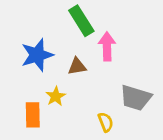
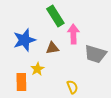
gray trapezoid: (136, 98) -> (95, 54), moved

